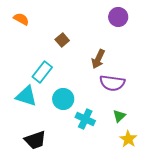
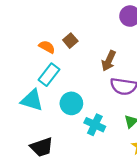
orange semicircle: (21, 19) -> (47, 47), moved

